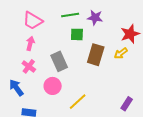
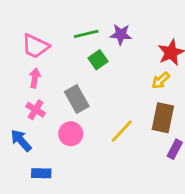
green square: (77, 34) -> (98, 60), turned -32
brown rectangle: (96, 55) -> (163, 118), moved
yellow line: (78, 102) -> (122, 131), moved

